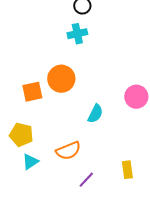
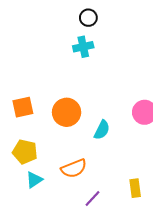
orange circle: (61, 79) -> (67, 112), moved
orange square: (32, 92) -> (23, 107), moved

